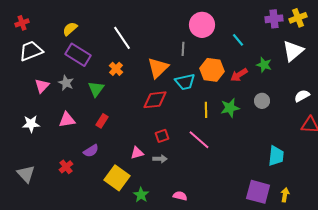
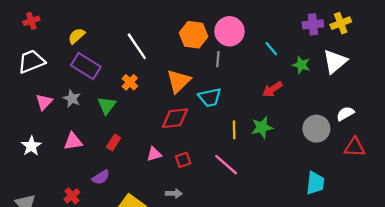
red cross: (22, 23) -> (31, 21), moved
gray line: (183, 49) -> (218, 59), moved
green star: (264, 65) -> (301, 65), moved
orange hexagon: (212, 70) -> (194, 35), moved
gray circle: (262, 101) -> (316, 129), moved, size x1.5
white star: (31, 124) -> (31, 146), turned -30
pink triangle: (137, 153) -> (154, 154), moved
gray arrow: (160, 159) -> (174, 194), moved

